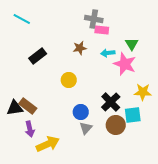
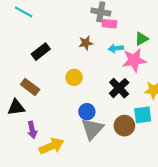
green triangle: (132, 44) -> (142, 39), turned 32
pink star: (125, 64) -> (134, 60), turned -30
black cross: (111, 102) -> (119, 88), moved
brown rectangle: (28, 106) -> (30, 87), moved
gray triangle: (86, 128) -> (92, 129), size x1.6

